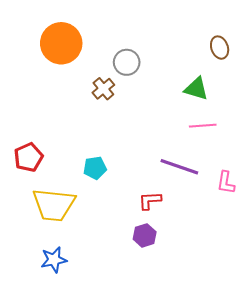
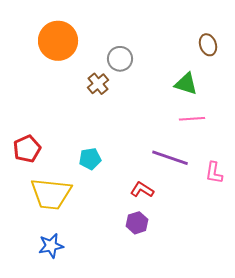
red L-shape: (150, 201) -> (142, 190), turned 35

